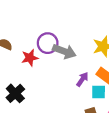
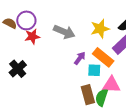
purple circle: (48, 43) -> (26, 20), moved

